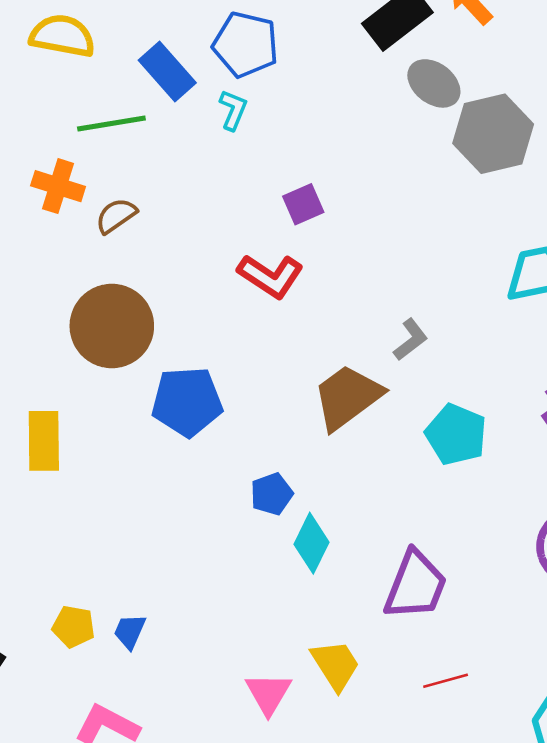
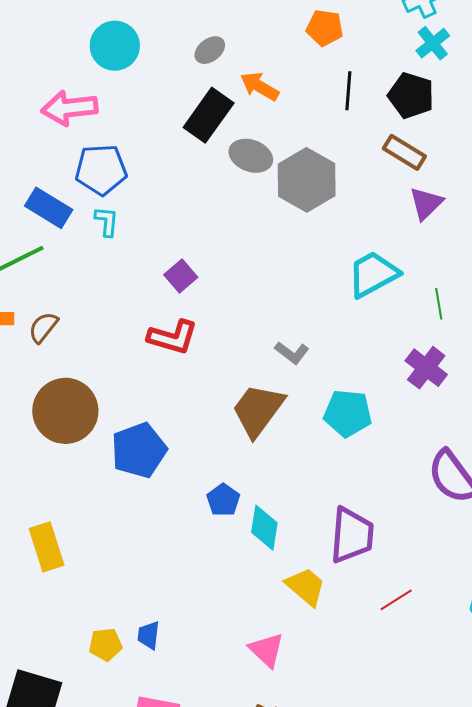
gray L-shape: (411, 340) -> (292, 353), turned 92
yellow rectangle: (44, 441) -> (47, 547), moved
yellow trapezoid: (335, 665) -> (306, 587), moved

